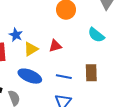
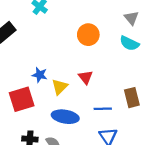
cyan semicircle: (96, 35) -> (129, 43), moved
red triangle: (55, 46) -> (86, 77), turned -40

